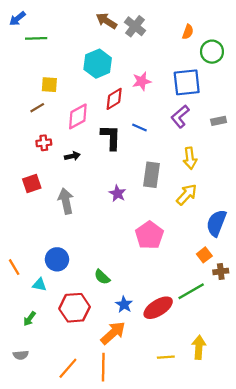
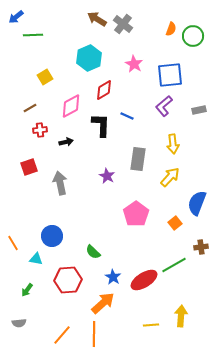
green circle: (212, 52) -> (193, 36), moved
pink star: (142, 81) -> (134, 64), moved, turned -30
yellow square: (49, 85) -> (45, 77), turned -35
brown line: (37, 108) -> (30, 108), moved
orange square: (204, 255) -> (175, 223), moved

